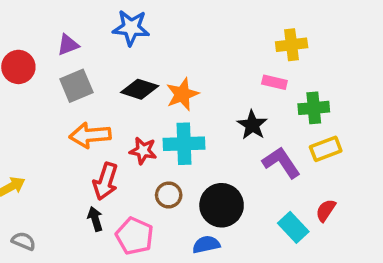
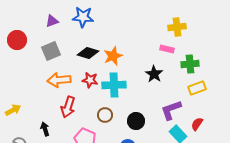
purple triangle: (68, 45) -> (52, 21), moved
red star: (143, 151) -> (90, 80), moved
purple L-shape: (281, 163) -> (171, 110), moved, turned -75
black circle: (222, 205) -> (136, 121), size x0.7
black arrow: (95, 219) -> (45, 129), moved

